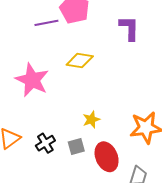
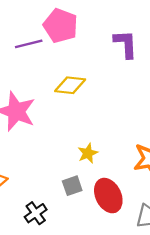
black cross: (45, 143) -> (36, 213), moved

